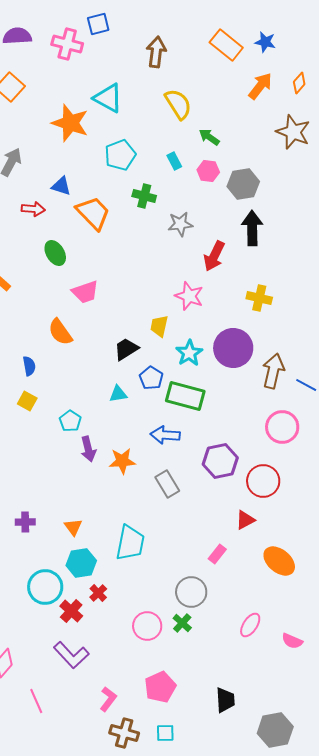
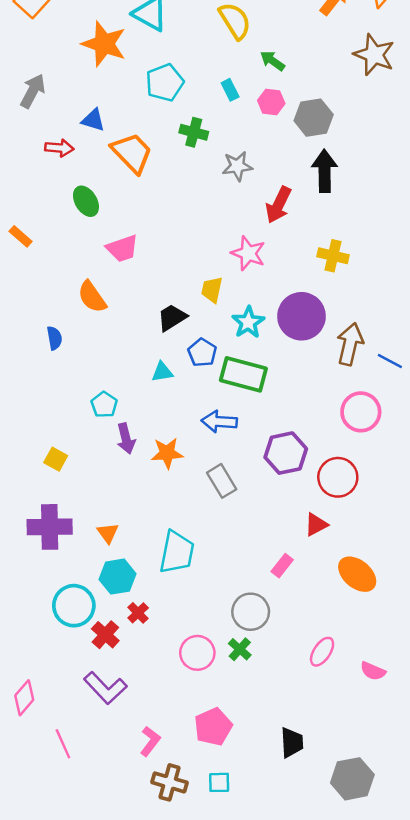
yellow square: (27, 401) -> (56, 459), moved
purple cross: (25, 522) -> (50, 527), size x1.8

